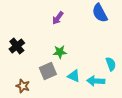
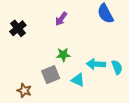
black cross: (17, 46) -> (18, 28), moved
cyan arrow: (96, 81) -> (96, 64), moved

